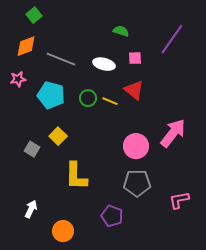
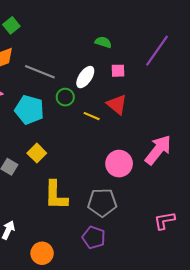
white ellipse: (104, 64) -> (85, 77), turned -70
green circle: (88, 98) -> (65, 97), moved
gray pentagon: (137, 183) -> (102, 203), moved

